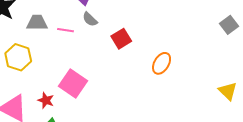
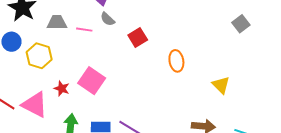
orange ellipse: (162, 63) -> (176, 61), turned -40
yellow triangle: (228, 91) -> (221, 85), moved
red star: (46, 100) -> (62, 88), moved

